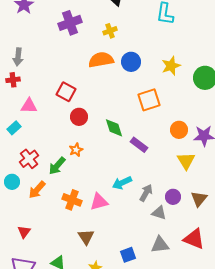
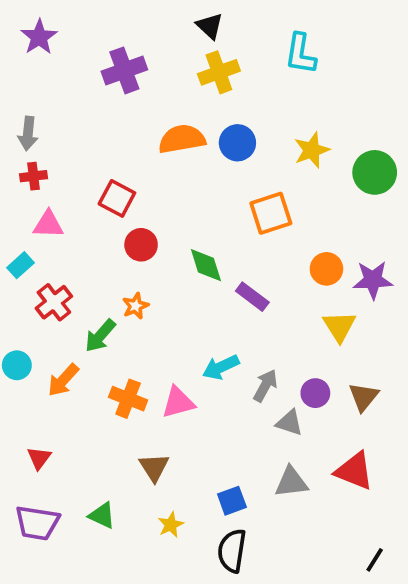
yellow cross: (110, 31) -> (219, 72), moved, size x1.5
red cross: (13, 80) -> (34, 176), moved
red cross: (29, 159) -> (54, 302), moved

